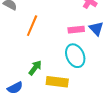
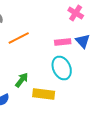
orange line: (32, 26) -> (19, 38), turned 40

